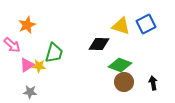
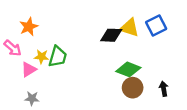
black diamond: (99, 44) -> (111, 35), moved
yellow star: (39, 66) -> (42, 57), moved

